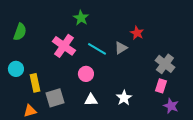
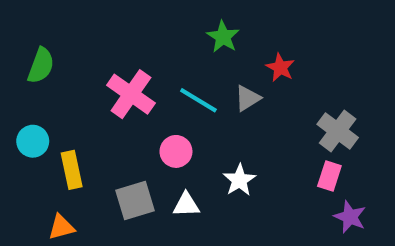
green star: (81, 18) -> (223, 37), moved
gray square: (55, 98) -> (135, 201), moved
white star: (124, 98) -> (239, 180), moved

